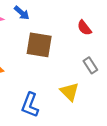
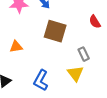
gray rectangle: (90, 65) -> (84, 54), moved

